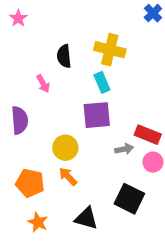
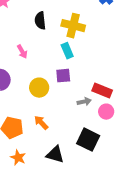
black semicircle: (64, 56) -> (40, 21), moved
purple square: (97, 115) -> (63, 76), size x0.7
yellow circle: (65, 148) -> (39, 88), moved

